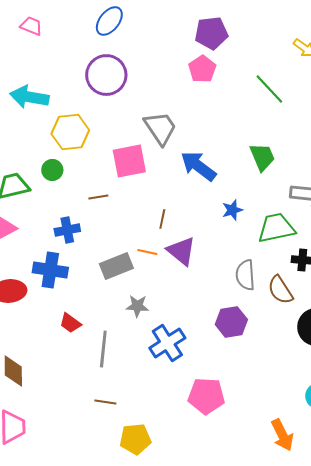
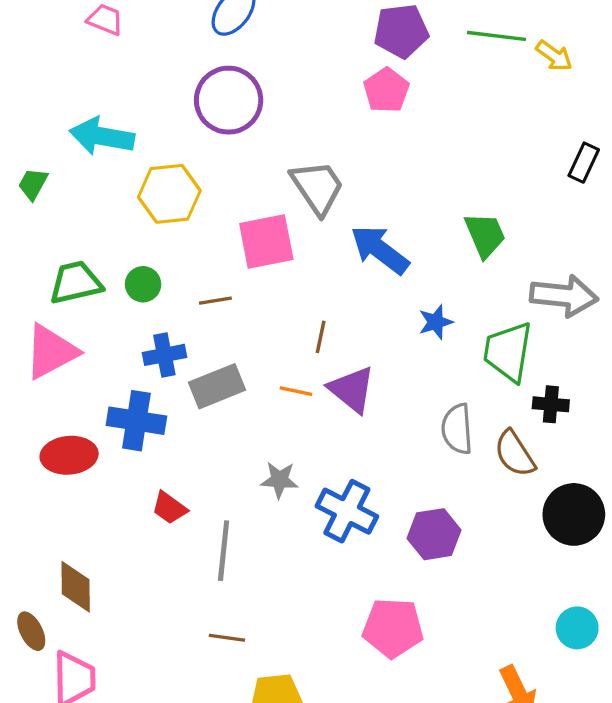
green line: (269, 89) -> (497, 36), moved, turned -40
green circle: (52, 170) -> (143, 284), moved
green trapezoid: (276, 228) -> (508, 352), turned -69
gray rectangle: (116, 266) -> (217, 386), moved
purple hexagon: (231, 322) -> (434, 534), moved
blue cross: (167, 343) -> (347, 511), moved, turned -30

